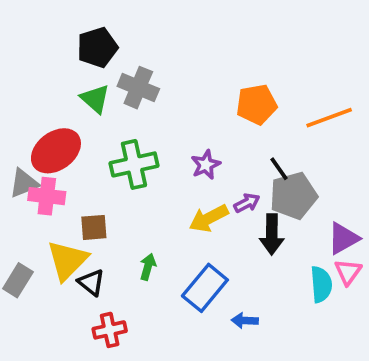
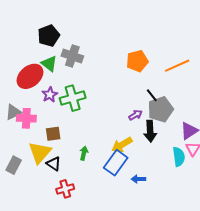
red ellipse: (56, 151) -> (30, 76), moved
purple star: (206, 165) -> (50, 95), moved
yellow arrow: (209, 218) -> (122, 145), moved

